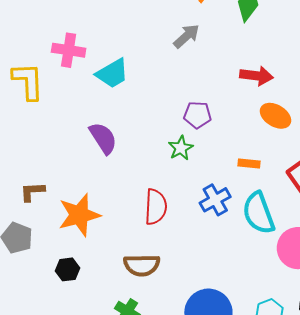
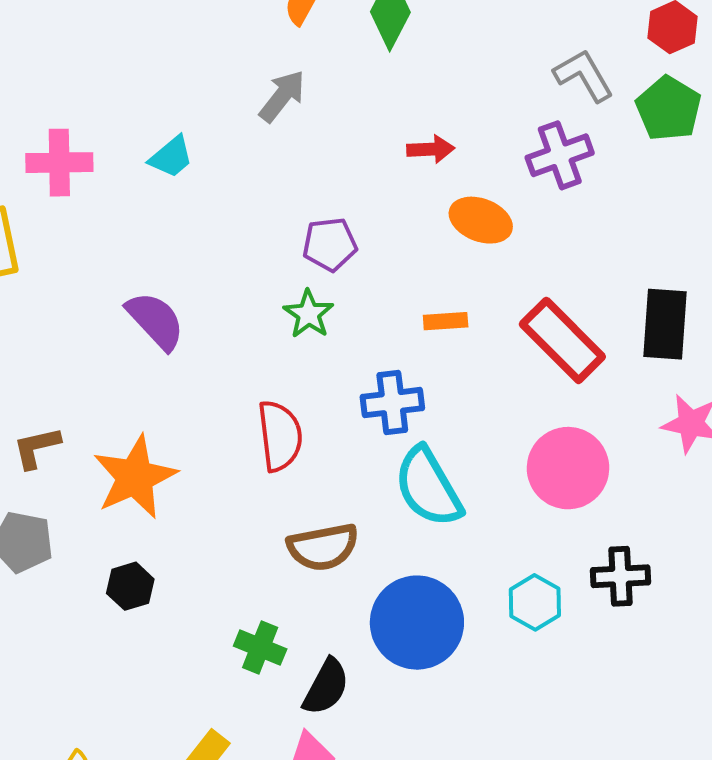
cyan trapezoid: (112, 73) -> (171, 157), moved, size x0.7
red arrow: (256, 76) -> (431, 149), size x0.7
blue cross: (215, 200) -> (392, 403), turned 32
cyan semicircle: (259, 213) -> (428, 487), moved
brown semicircle: (142, 265) -> (323, 547), moved

